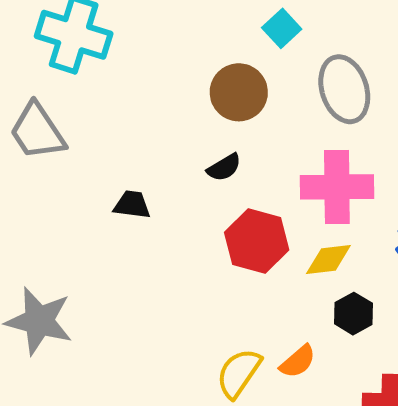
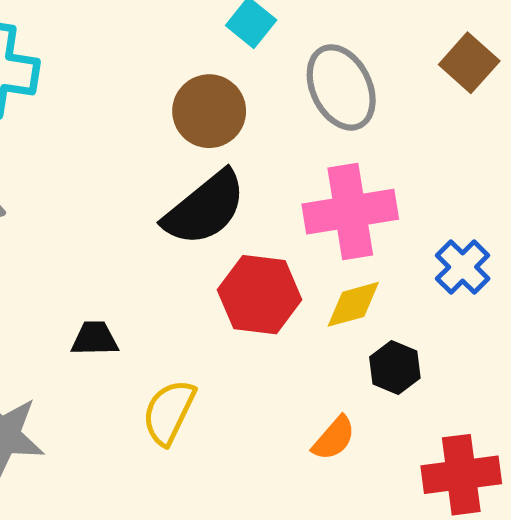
black semicircle: (224, 167) -> (205, 208), size x2.0
black trapezoid: (132, 205) -> (95, 339), moved
yellow semicircle: (239, 373) -> (169, 412), moved

